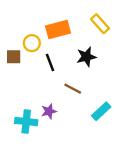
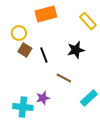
orange rectangle: (58, 29) -> (46, 14), moved
yellow circle: (32, 43) -> (19, 33), moved
brown square: (14, 57) -> (25, 50), moved, turned 32

